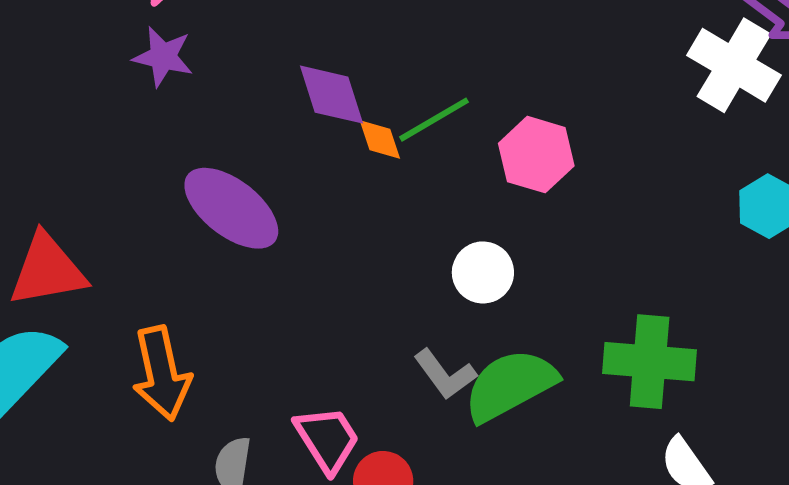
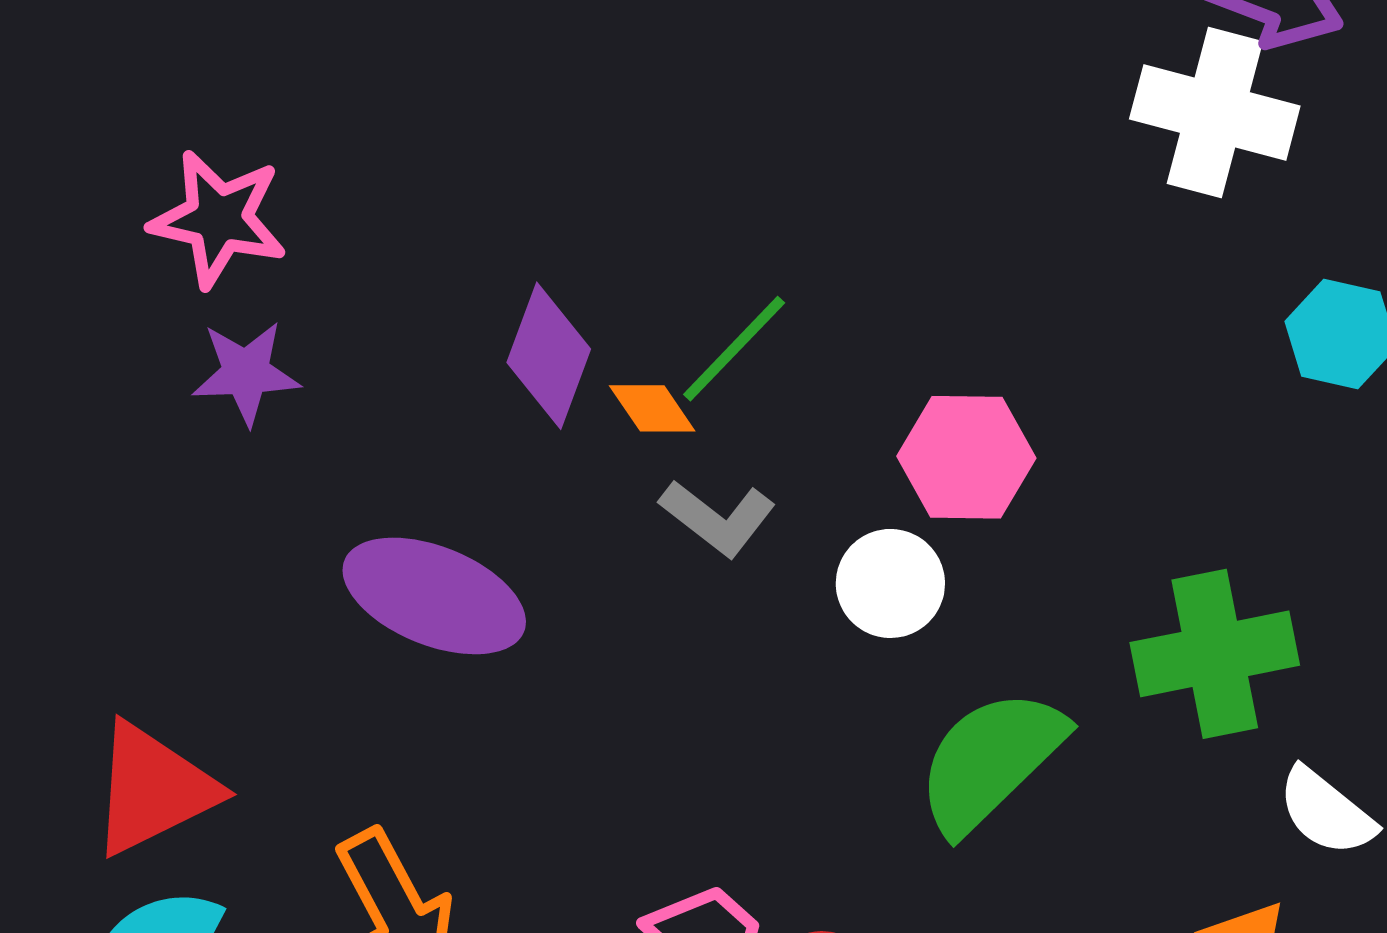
purple diamond: (331, 95) -> (549, 356), turned 54
pink hexagon: (536, 155) -> (966, 457), moved
gray L-shape: (445, 374) -> (718, 518), moved

